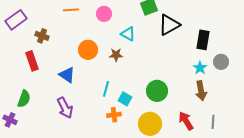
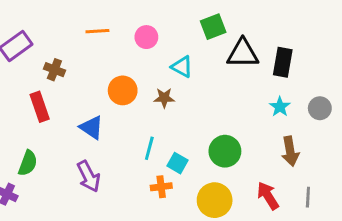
black triangle: (169, 25) -> (243, 53), turned 30
black rectangle: (203, 40) -> (283, 62), moved
cyan star: (200, 68) -> (280, 107), moved

